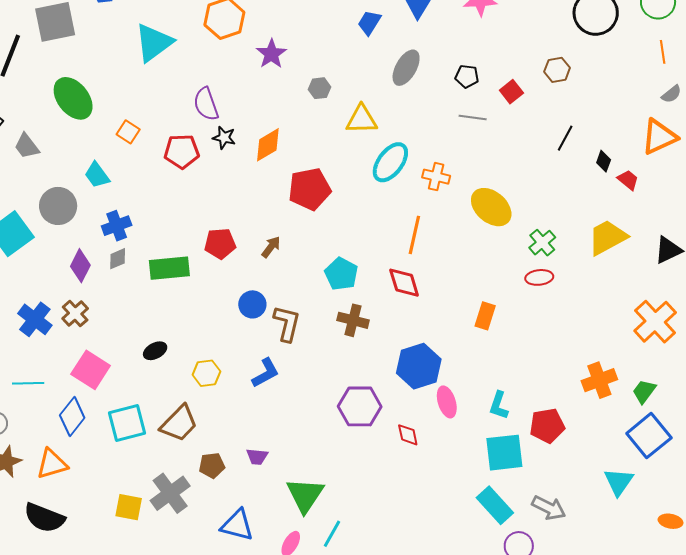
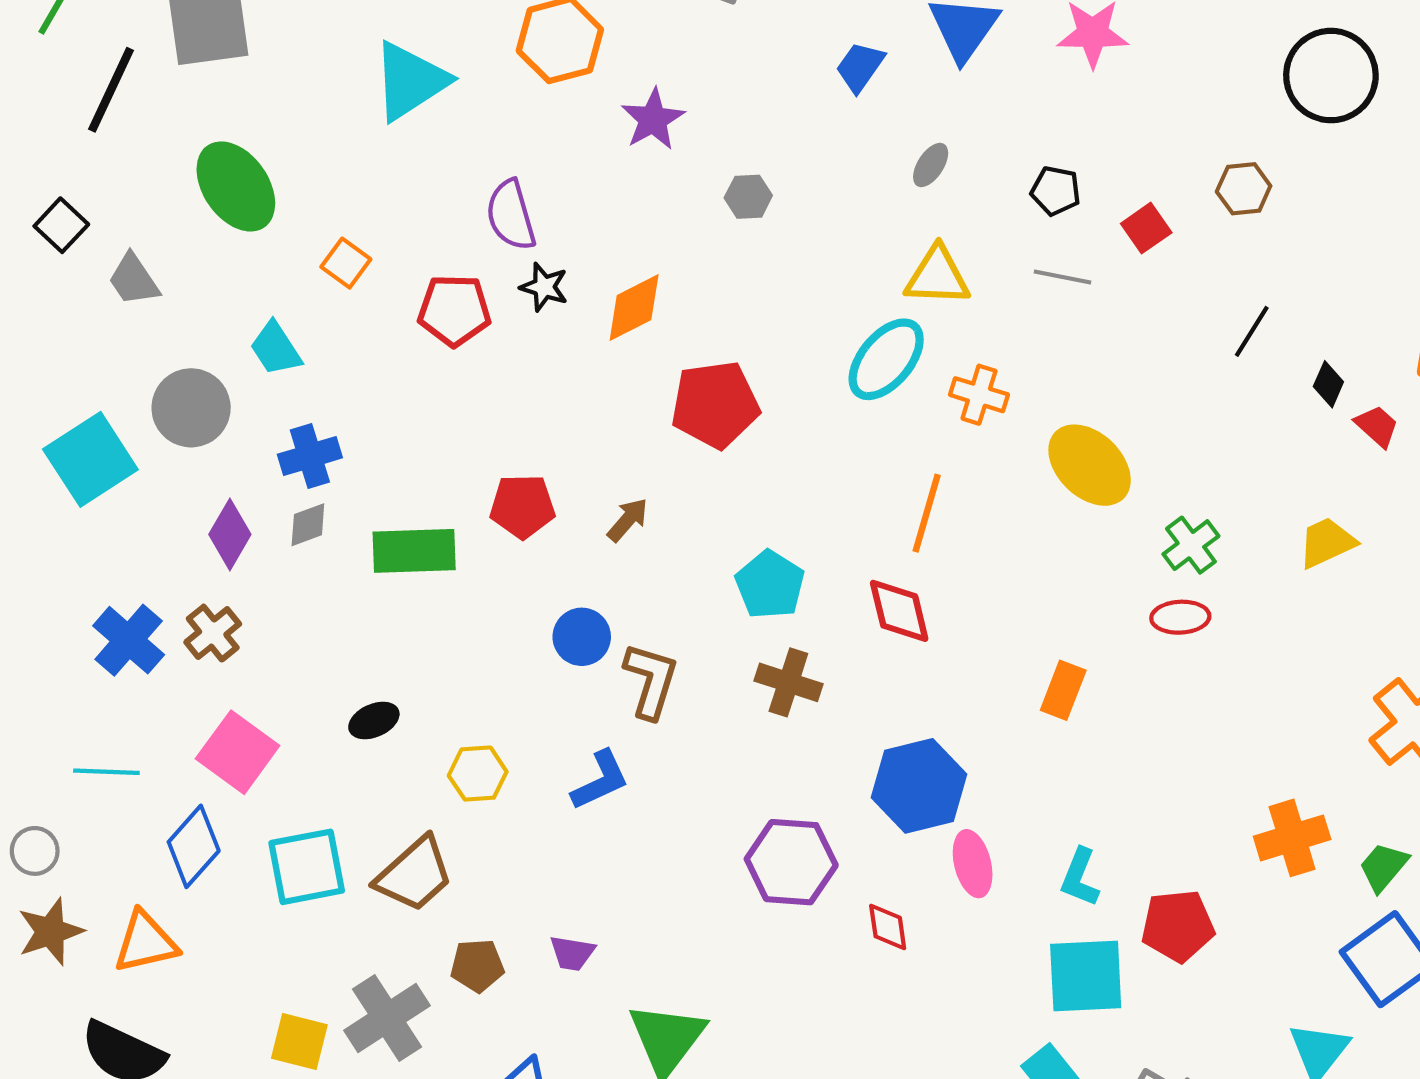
gray ellipse: (406, 68) -> (931, 165), size x0.6
yellow triangle: (362, 119) -> (937, 276), moved
yellow trapezoid: (607, 237) -> (1327, 543), size x0.7

